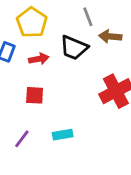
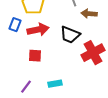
black trapezoid: (74, 48) -> (70, 35), moved
red arrow: (39, 59) -> (38, 30), size x1.5

